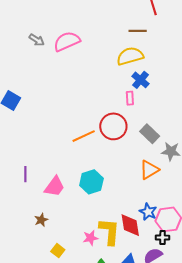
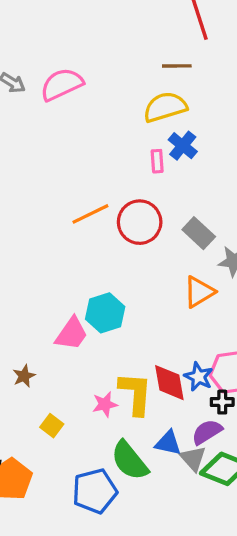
pink rectangle: (130, 98) -> (157, 161), moved
orange line: (84, 136) -> (90, 214), moved
pink trapezoid: (55, 187) -> (72, 334), moved
blue star: (148, 212) -> (199, 377), moved

